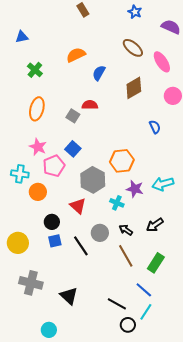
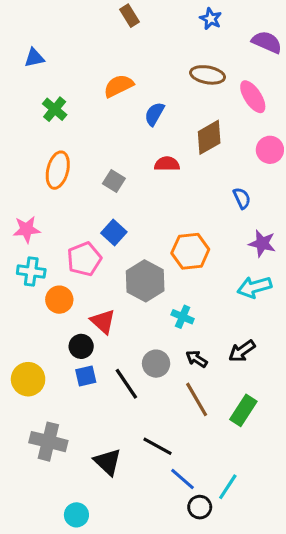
brown ellipse: (133, 48) -> (208, 75), turned -30
red semicircle: (90, 105) -> (167, 164), moved
pink star: (38, 147) -> (27, 229), moved, turned -30
purple star: (135, 189) -> (262, 243), moved
red triangle: (78, 206) -> (103, 321), moved
blue line: (144, 290) -> (183, 479), moved
black line: (117, 304) -> (158, 446), moved

